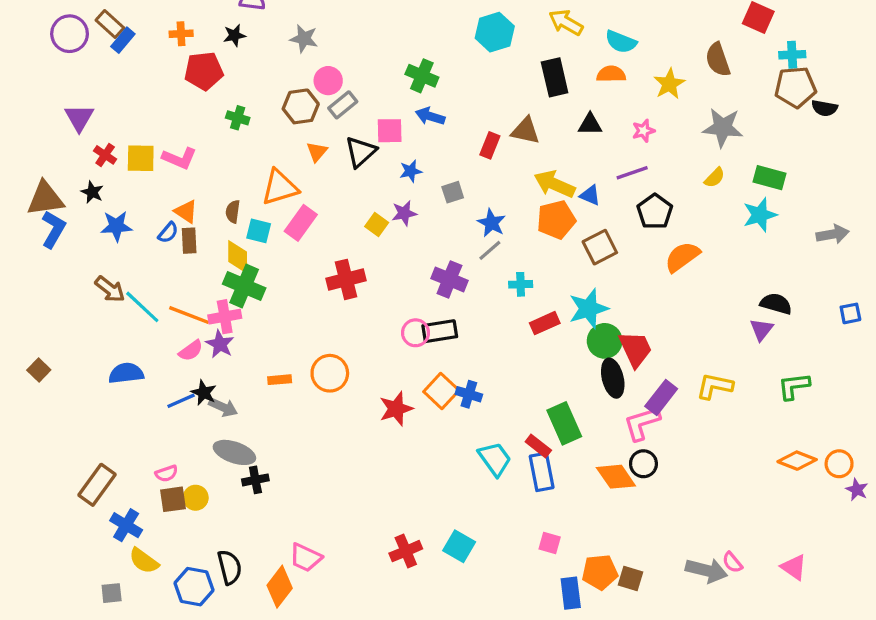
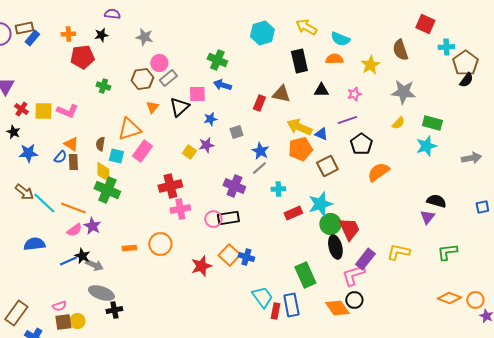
brown rectangle: (110, 24) -> (24, 28), turned -54
brown pentagon: (795, 87) -> (465, 63), moved, turned -30
black semicircle: (825, 108) -> (466, 80), turned -63
pink cross: (225, 317) -> (180, 209), moved
red rectangle: (538, 446) -> (275, 311), moved, turned 63

